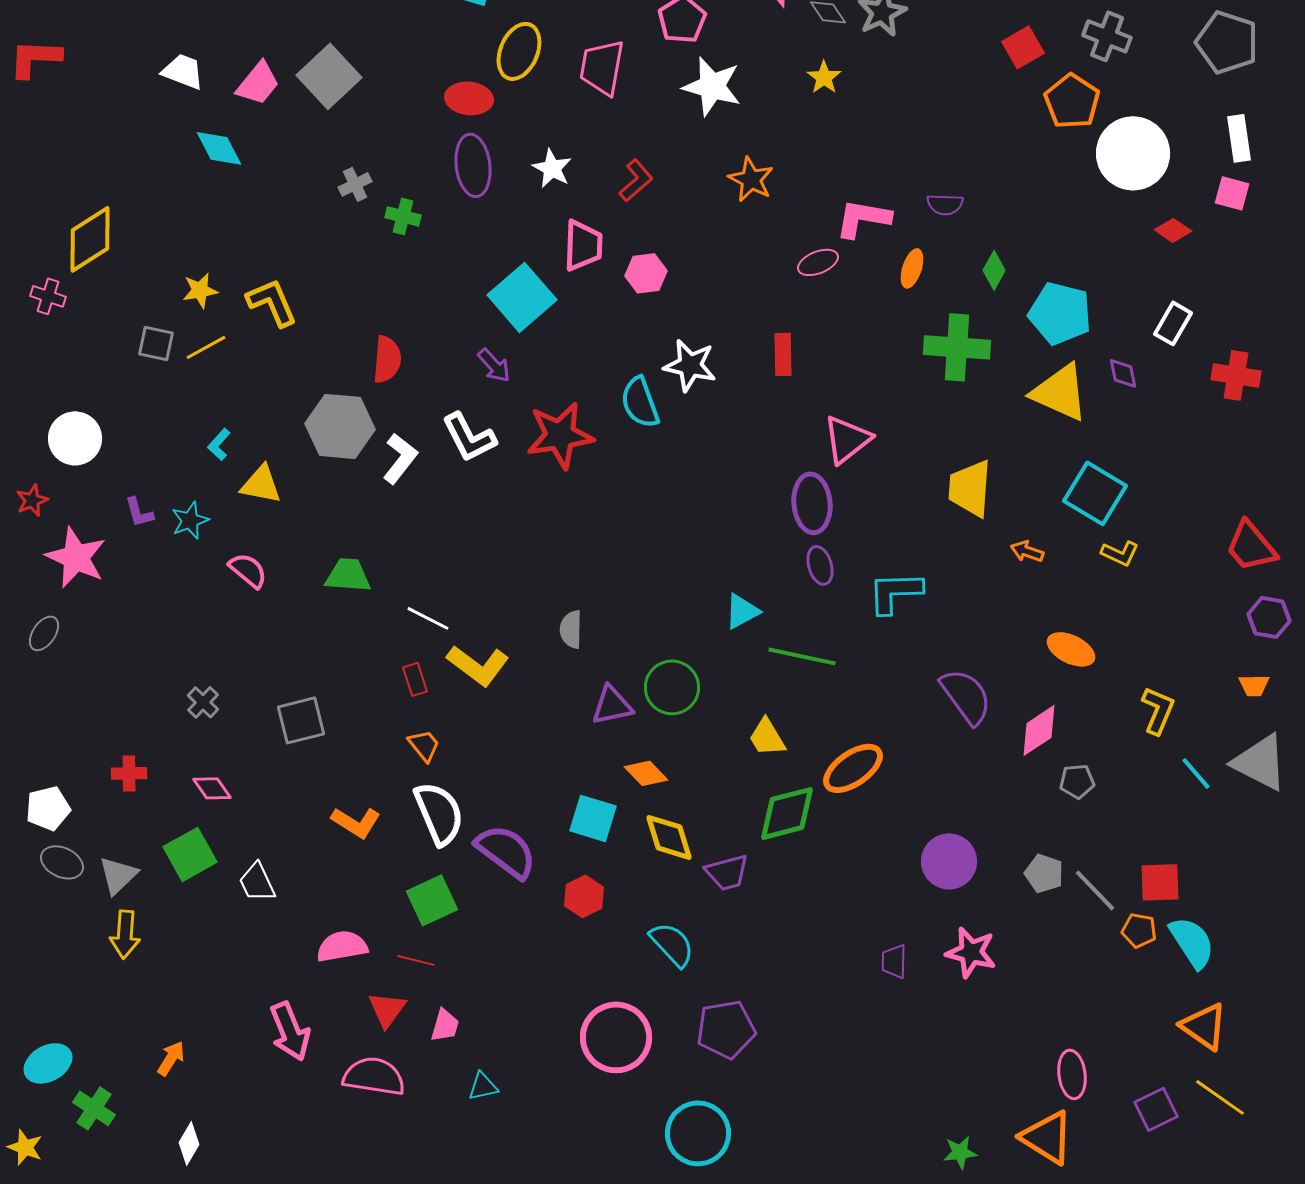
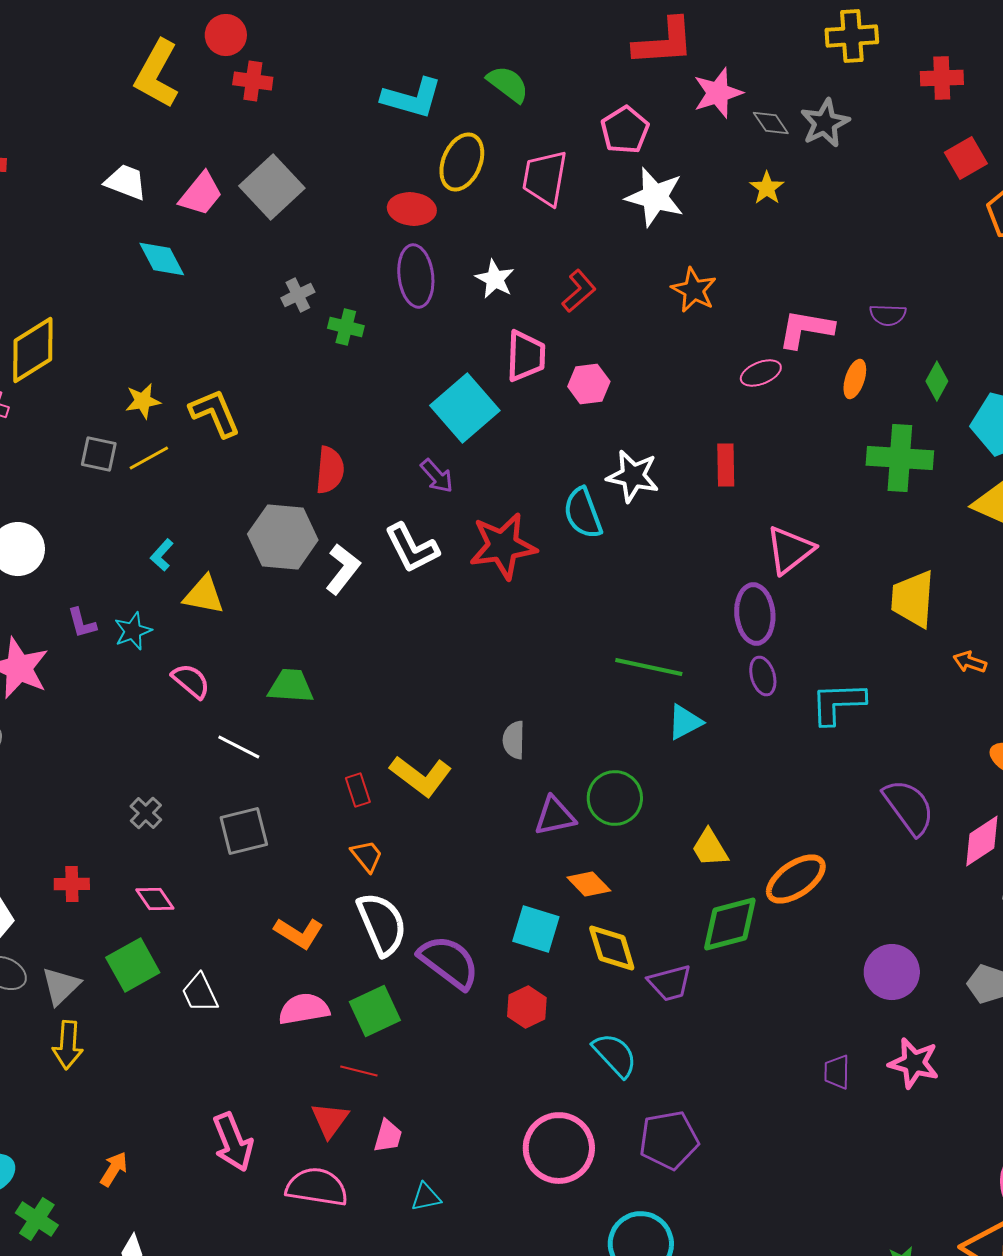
white line: (428, 618) -> (239, 747), moved
green line: (802, 656) -> (649, 667), moved
pink semicircle: (342, 946) -> (304, 1009), moved

